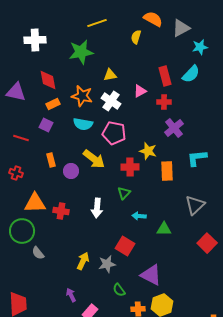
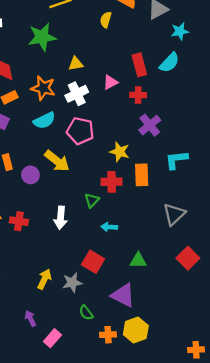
white cross: (111, 101) -> (77, 94), turned 30
cyan semicircle: (83, 124) -> (44, 120), turned -36
red cross: (130, 167) -> (112, 182), moved
green triangle: (164, 229) -> (138, 261), moved

